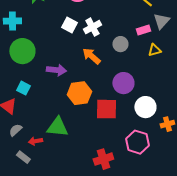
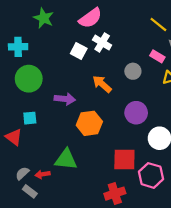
white cross: (92, 27) -> (102, 43), moved, turned -30
pink rectangle: (143, 30) -> (157, 56), turned 48
cyan square: (23, 88) -> (30, 118), turned -32
red square: (106, 109) -> (124, 159), moved
gray semicircle: (15, 130) -> (22, 173), moved

